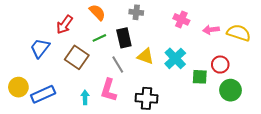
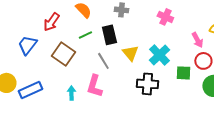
pink arrow: (211, 30) -> (197, 40), moved, turned -112
yellow triangle: (145, 56) -> (130, 53), turned 30
black cross: (146, 98) -> (147, 84), moved

